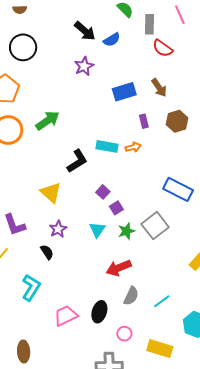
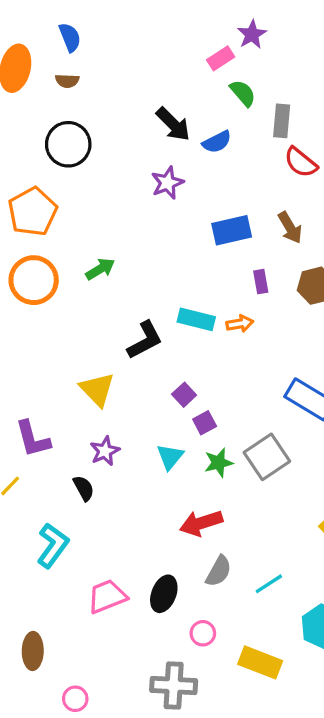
green arrow: (48, 121) -> (100, 269), size x0.7

